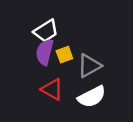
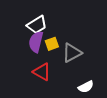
white semicircle: (92, 97) -> (86, 87), moved, size x0.7

